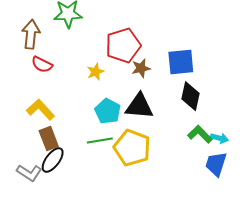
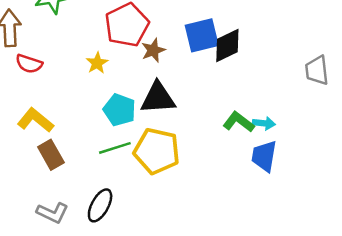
black diamond: (191, 96) -> (227, 46), moved, turned 60
black ellipse: (53, 160) -> (100, 205), moved
gray L-shape: (29, 173) -> (52, 213), moved

